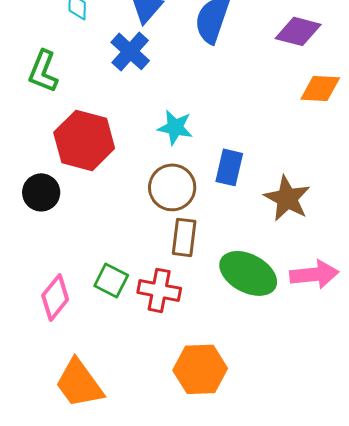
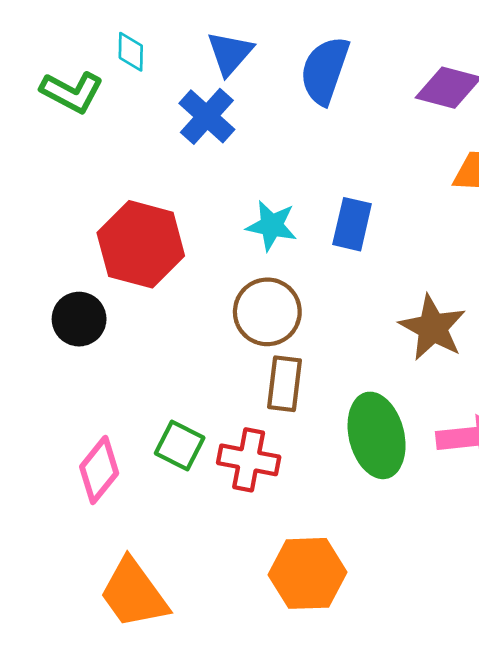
green L-shape: (43, 71) -> (72, 92), moved, turned -84
blue rectangle: (229, 167) -> (352, 224), moved
green ellipse: (248, 273) -> (377, 435), turned 48

